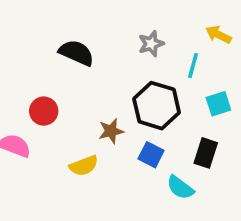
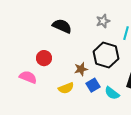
blue square: (151, 155) -> (93, 85), moved, turned 32
cyan semicircle: (180, 187) -> (112, 93), moved

